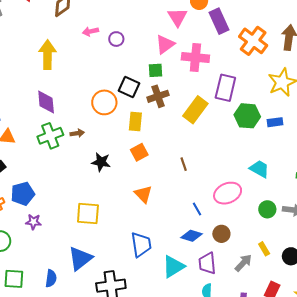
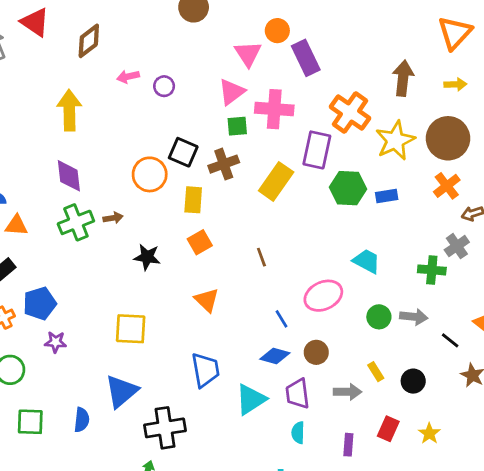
orange cross: (253, 41) -> (350, 112), moved
green square: (155, 70) -> (237, 126), moved
gray arrow: (243, 263) -> (348, 392), turned 48

